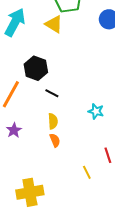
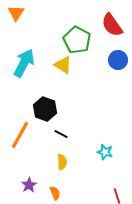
purple star: (14, 130) -> (29, 185), moved
orange semicircle: (55, 140) -> (55, 193), moved

